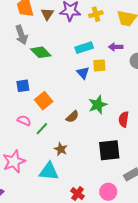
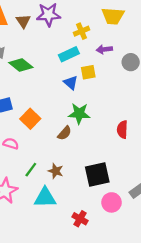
yellow cross: (96, 14) -> (82, 31), moved
green star: (98, 105) -> (79, 114), moved, turned 30
green line: (42, 129) -> (31, 170), moved
black square: (109, 150) -> (97, 174), moved
pink circle: (108, 192) -> (112, 202), moved

